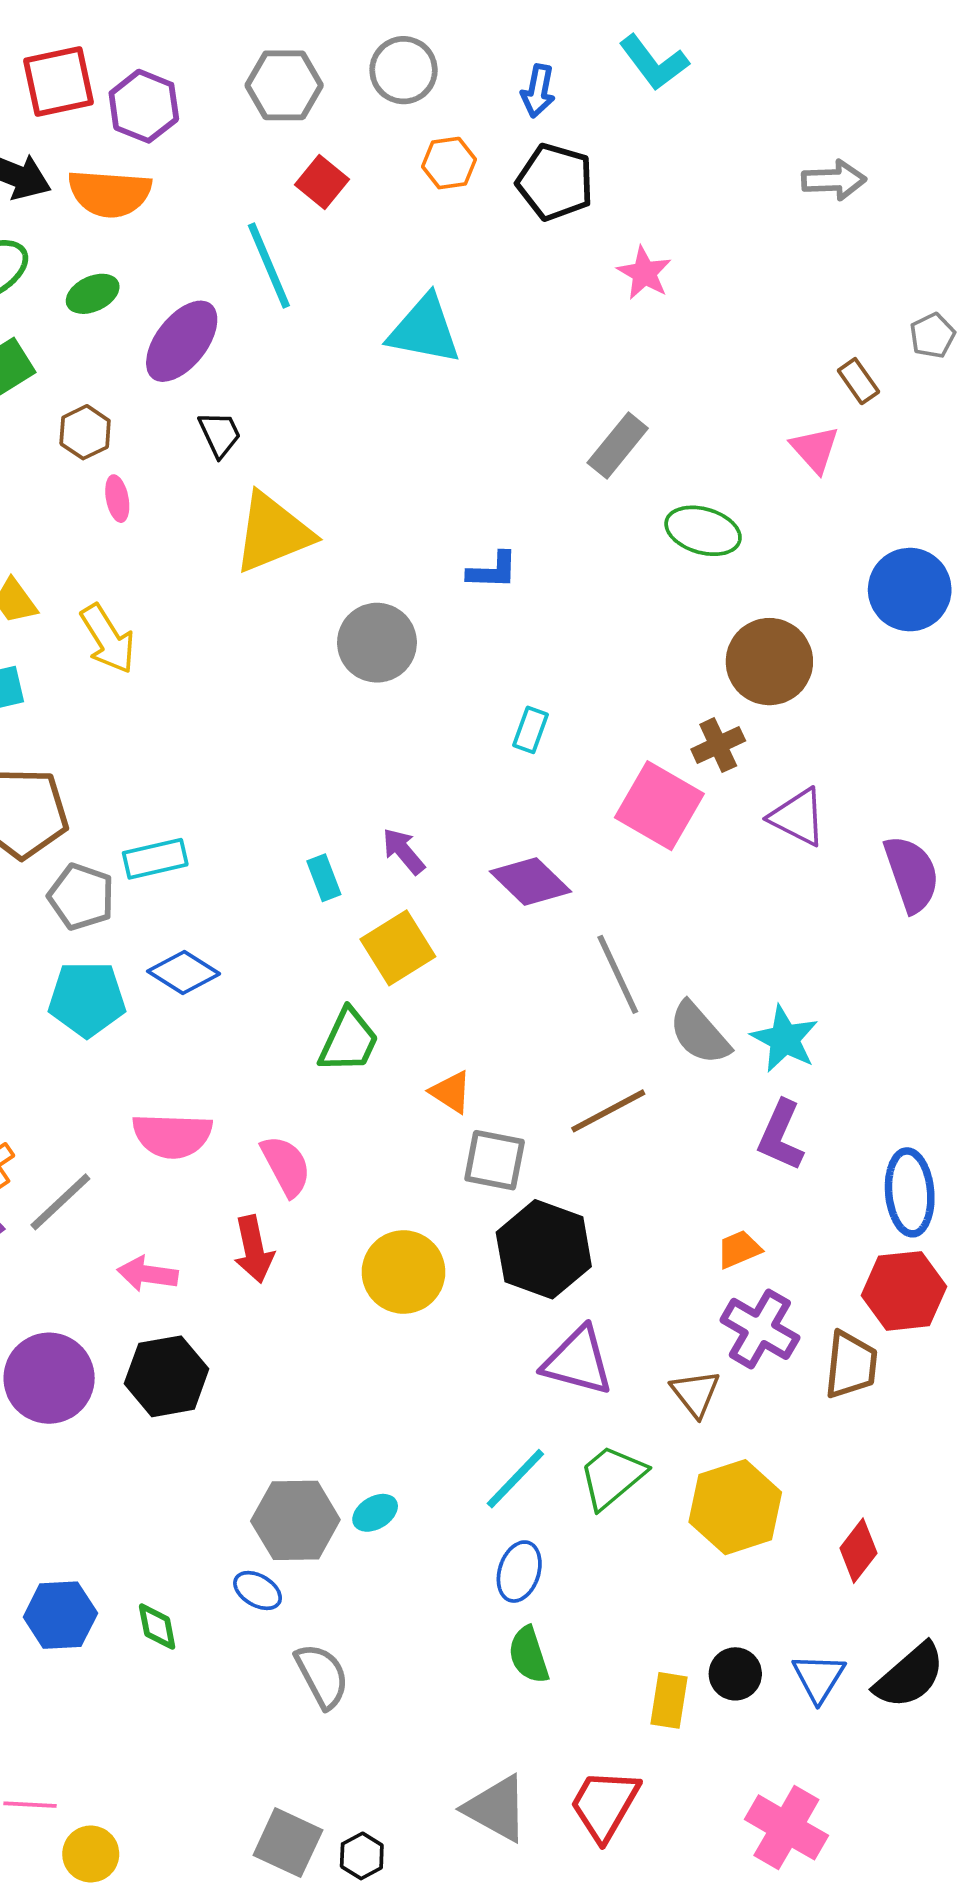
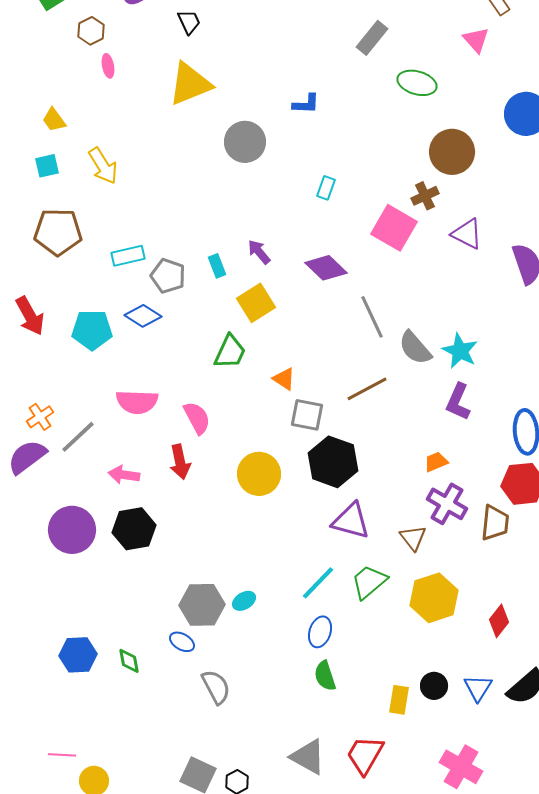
black trapezoid: (220, 434) -> (189, 22), moved
yellow arrow: (108, 639) -> (103, 166), moved
gray pentagon: (81, 897) -> (168, 276), moved

